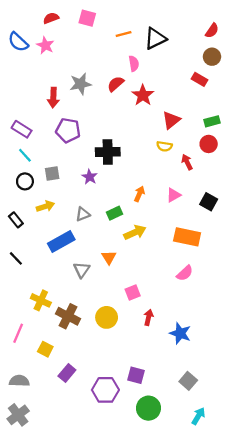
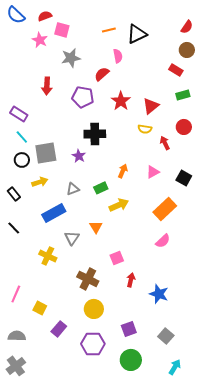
pink square: (87, 18) -> (62, 30), moved
blue semicircle: (18, 42) -> (16, 15), moved
gray star: (80, 84) -> (71, 58), moved
red star: (143, 95) -> (121, 101), moved
green rectangle: (212, 121) -> (183, 95), moved
purple pentagon: (68, 130) -> (83, 97), moved
gray square: (52, 173) -> (46, 153), size x1.6
orange rectangle: (187, 237) -> (165, 209), turned -55
yellow cross: (41, 300) -> (48, 256), moved
brown cross: (68, 316) -> (88, 279), moved
yellow circle: (107, 317) -> (94, 309), moved
purple square: (136, 375) -> (129, 329), moved, turned -35

